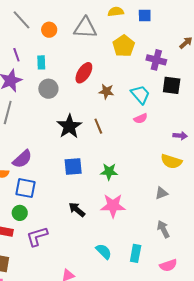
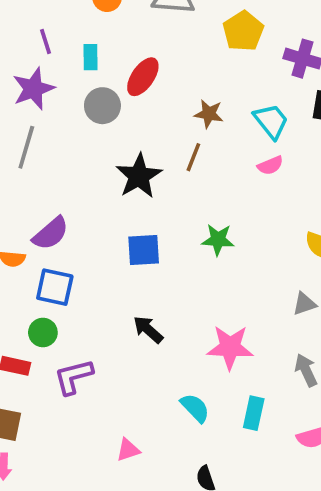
red ellipse: (84, 73) -> (143, 77), moved
brown line: (98, 126) -> (193, 157), moved, turned 42
green star: (109, 172) -> (218, 240), moved
pink star: (113, 206) -> (230, 347), moved

